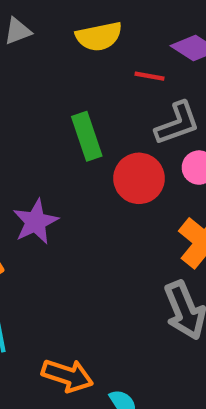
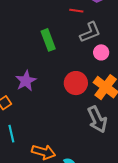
red circle: (139, 178) -> (76, 83), moved

